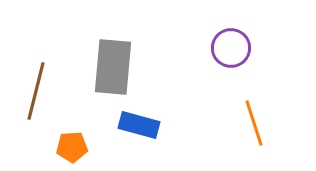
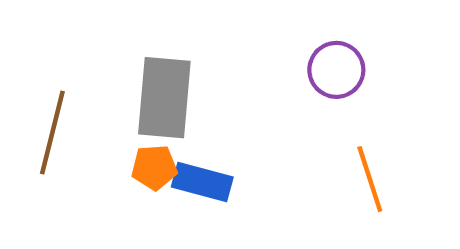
orange pentagon: (72, 147) -> (154, 167), moved

